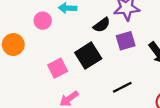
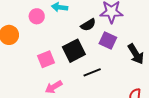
purple square: (126, 41) -> (108, 41), turned 36
black line: (122, 87) -> (92, 72), moved

